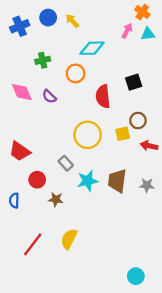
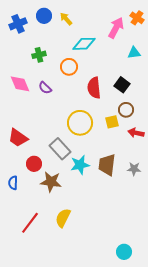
orange cross: (142, 12) -> (137, 18), moved
pink arrow: (127, 31) -> (116, 28), size x1.5
cyan triangle: (148, 34) -> (134, 53), moved
black square: (134, 82) -> (122, 85), moved, turned -35
gray rectangle: (66, 163) -> (60, 149), size x1.5
brown star: (56, 199) -> (51, 182), size x1.5

